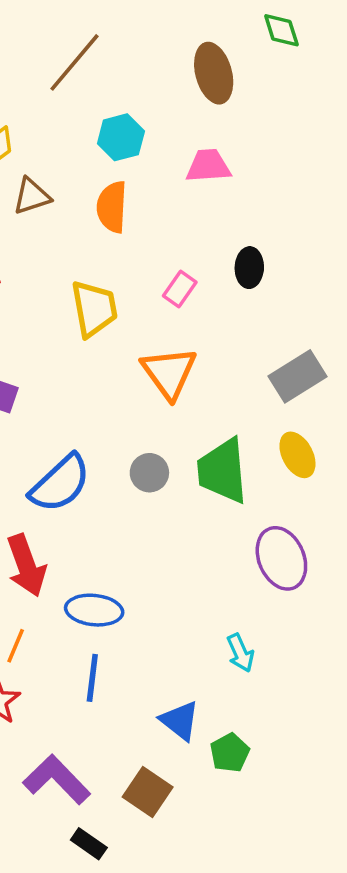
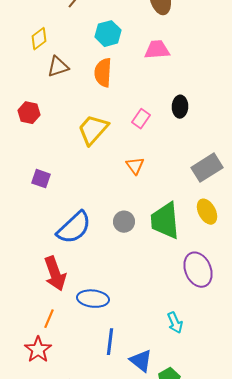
yellow trapezoid: (94, 309) -> (93, 130), turned -128
orange triangle: (169, 373) -> (135, 166), size x0.6
blue line: (92, 678) -> (110, 342), moved

